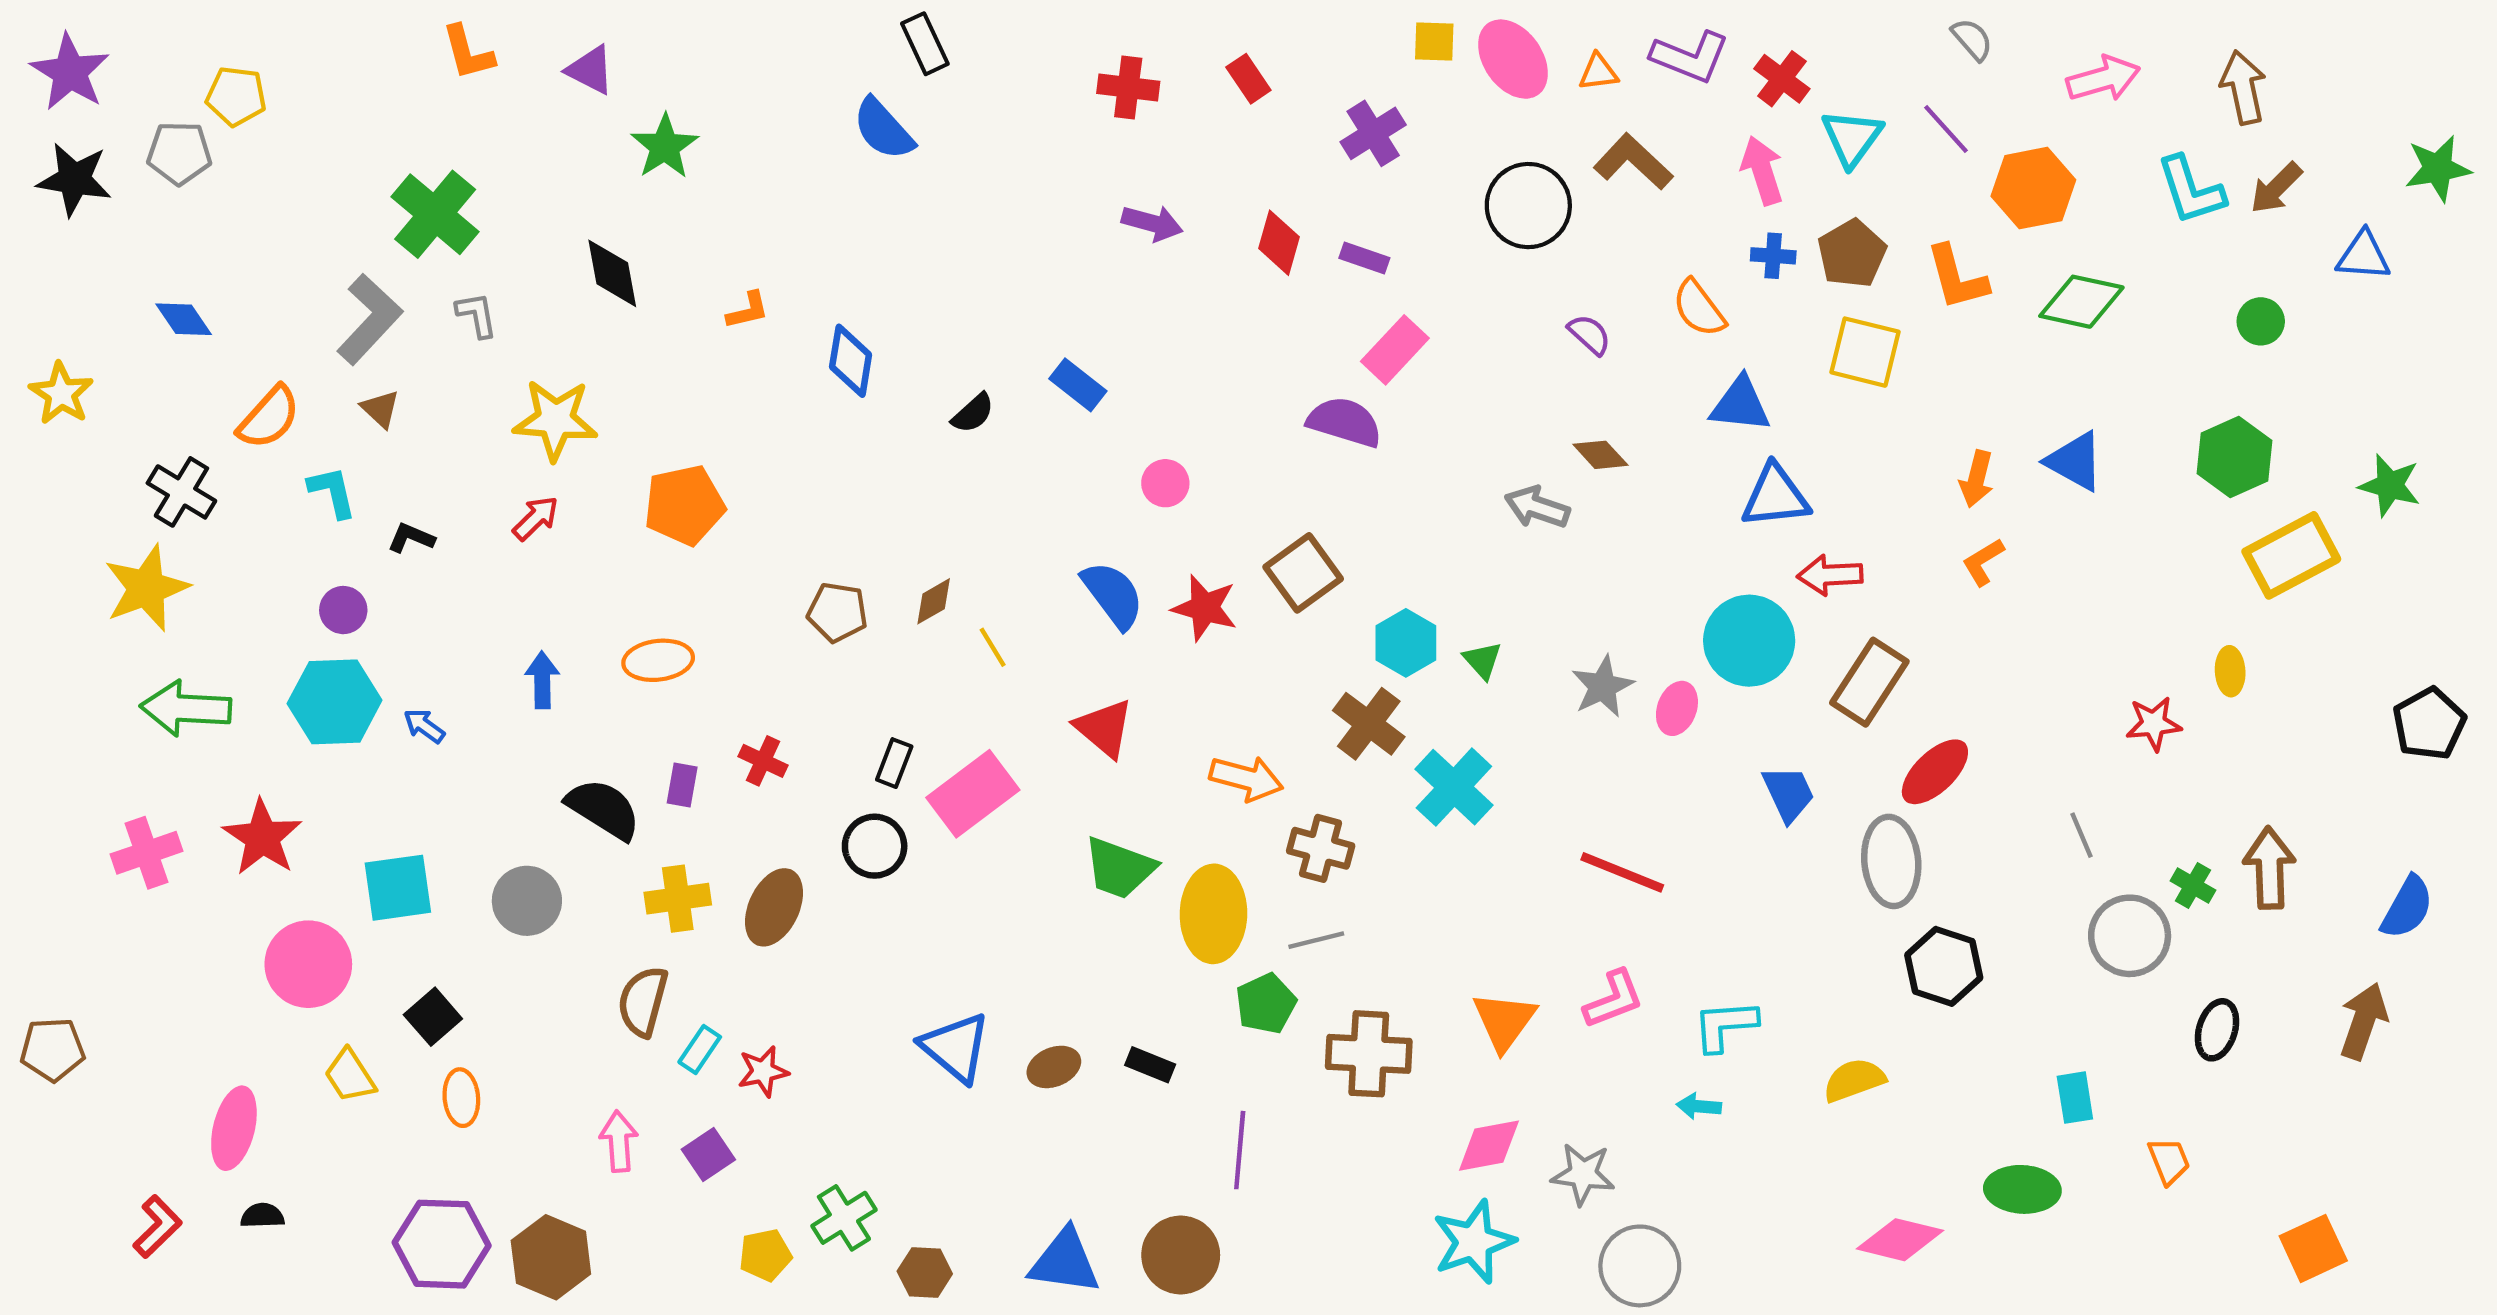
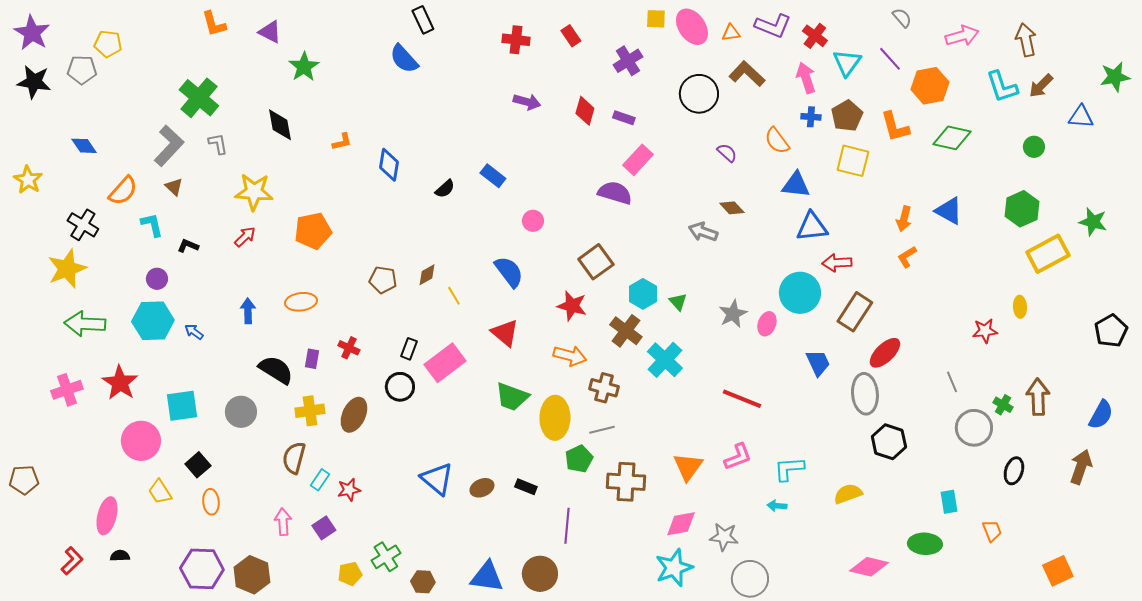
red star: (1205, 608) -> (572, 306), moved

